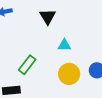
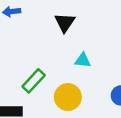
yellow circle: (69, 74) -> (68, 97), moved

